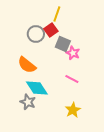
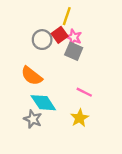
pink star: (73, 53) -> (74, 37), moved
yellow star: (73, 110) -> (80, 118), moved

